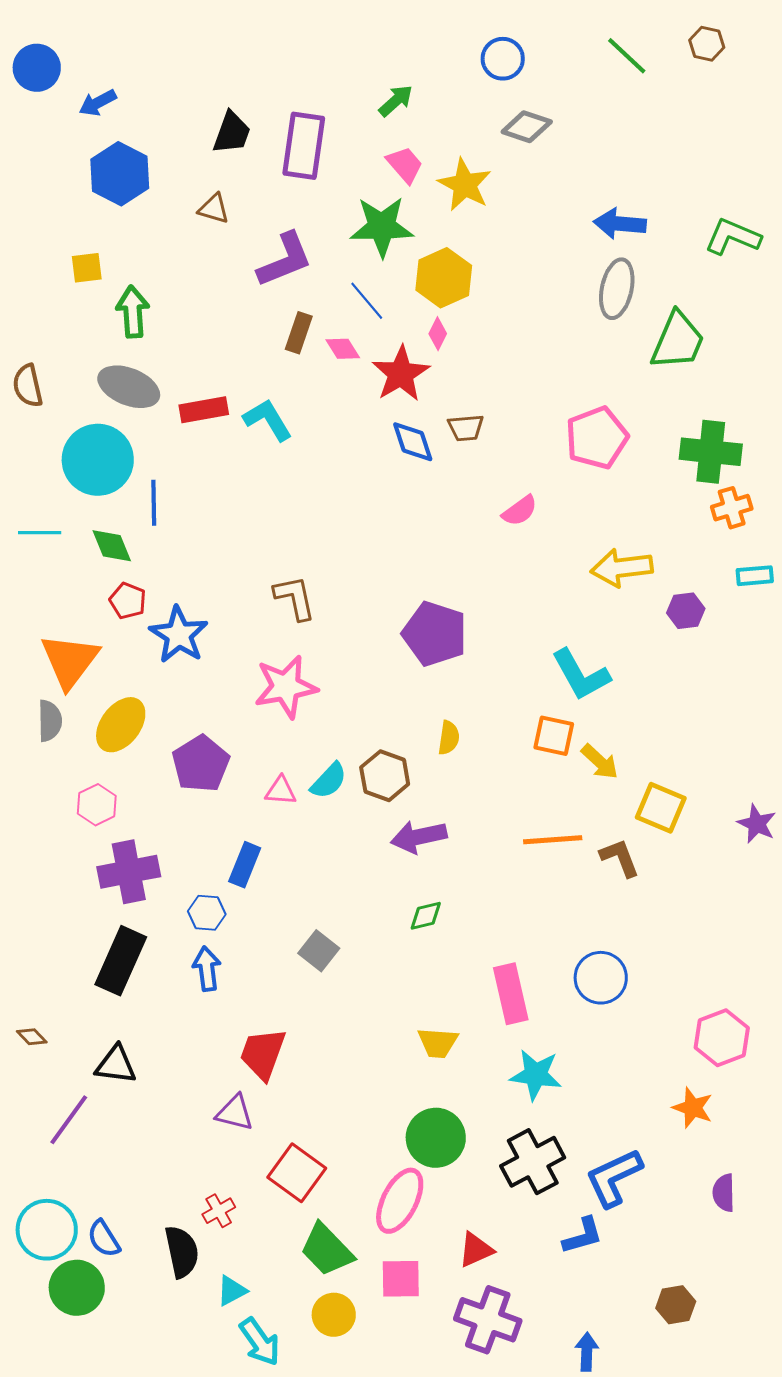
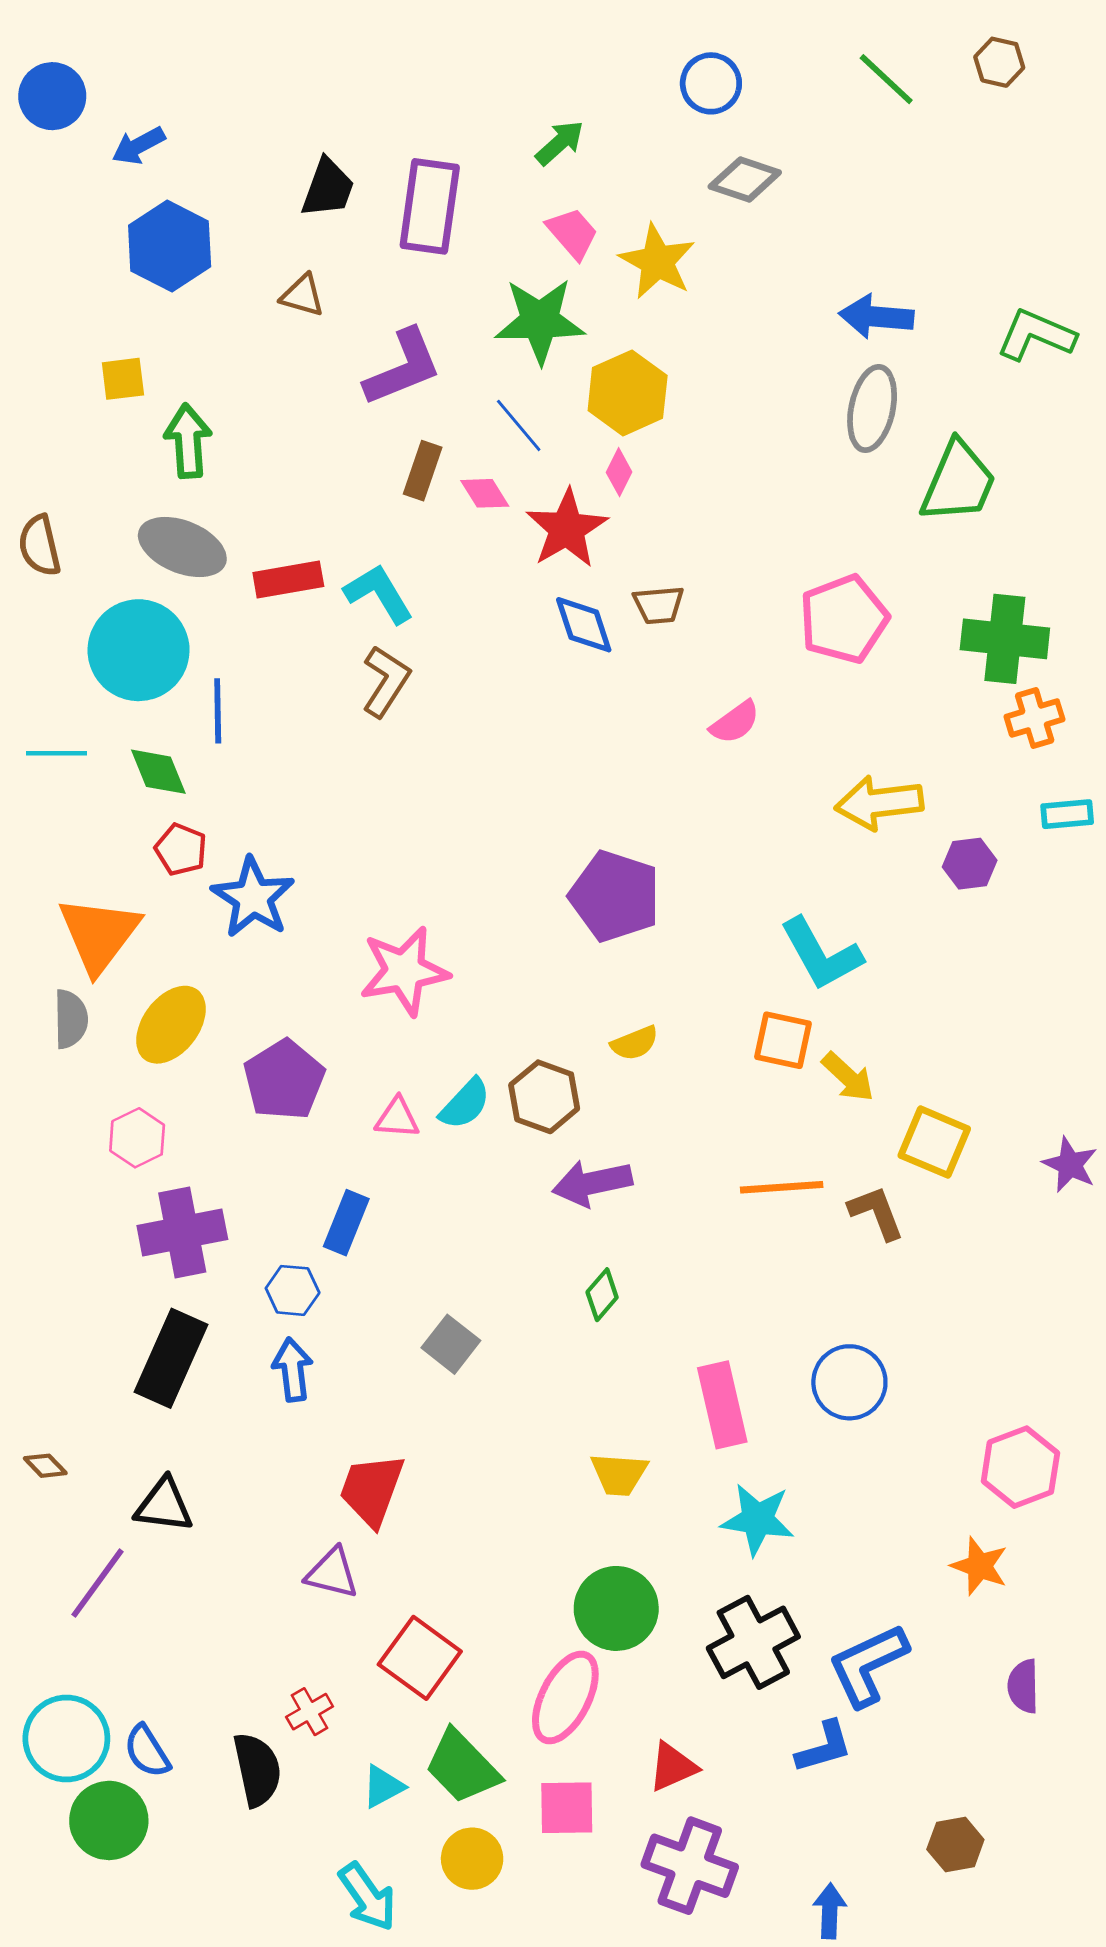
brown L-shape: (295, 598) -> (386, 681), moved, turned 45
yellow semicircle: (449, 738) -> (635, 1043), turned 60
green diamond: (426, 916) -> (602, 1295), turned -36
cyan triangle: (232, 1291) -> (383, 1787), moved

